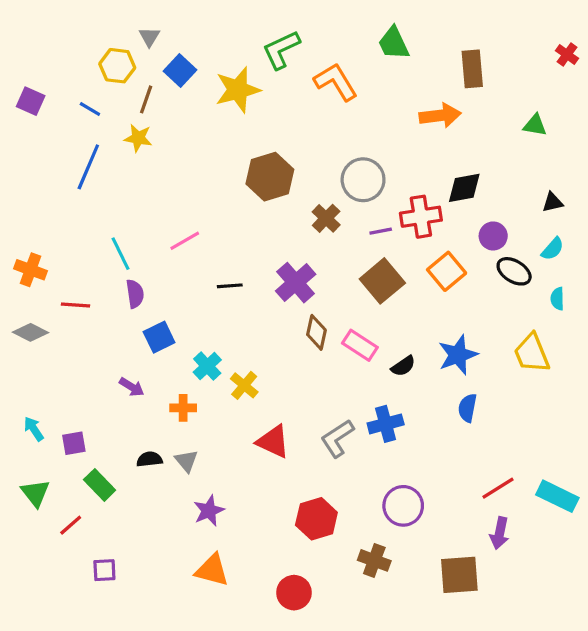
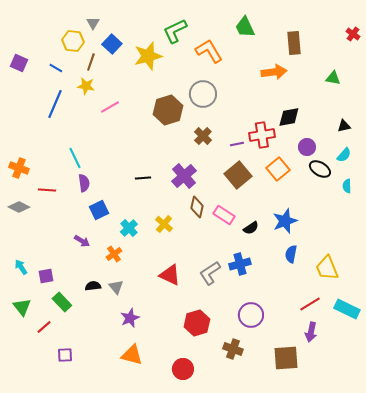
gray circle: (363, 180) -> (203, 94), moved
pink line: (185, 241) -> (110, 107), moved
yellow trapezoid: (532, 353) -> (327, 268), moved
yellow cross: (244, 385) -> (164, 224), moved
orange cross: (183, 408) -> (114, 254), turned -35

